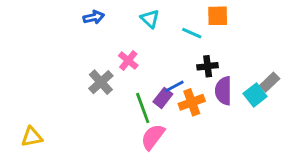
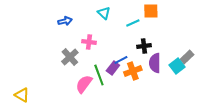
blue arrow: (94, 17) -> (65, 21), moved
cyan line: (192, 33) -> (133, 23), turned -48
pink cross: (128, 60) -> (89, 42), turned -32
yellow triangle: (32, 137) -> (22, 95), turned 42
pink semicircle: (153, 137) -> (84, 84), moved

